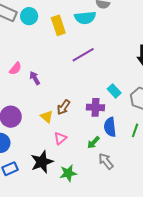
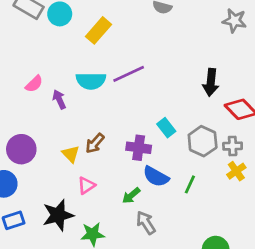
cyan semicircle: (85, 18) -> (91, 81), moved
yellow rectangle: (58, 25) -> (99, 30), turned 54
blue semicircle: (110, 127) -> (156, 177), turned -60

